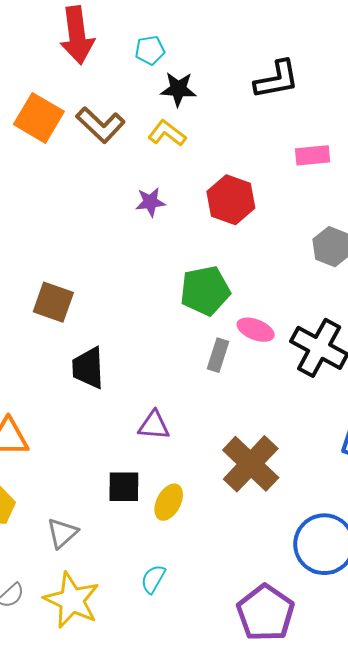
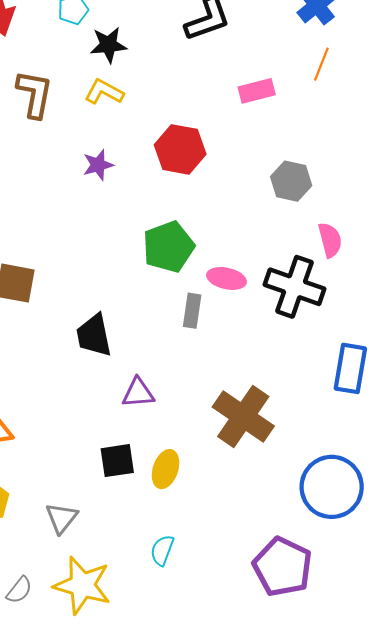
brown L-shape: (101, 125) -> (35, 94), turned -114
black trapezoid: (88, 368) -> (94, 335), moved

